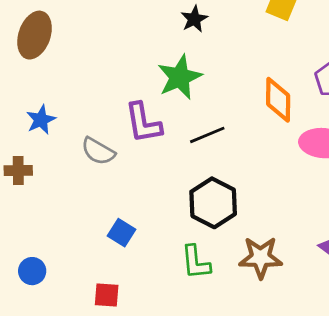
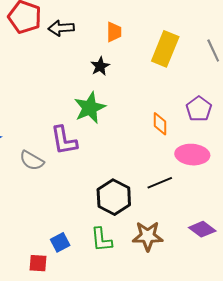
orange diamond: (278, 100) -> (160, 124), size x0.7
black line: (207, 135) -> (160, 183), moved
blue square: (121, 233) -> (60, 242), moved, turned 30

